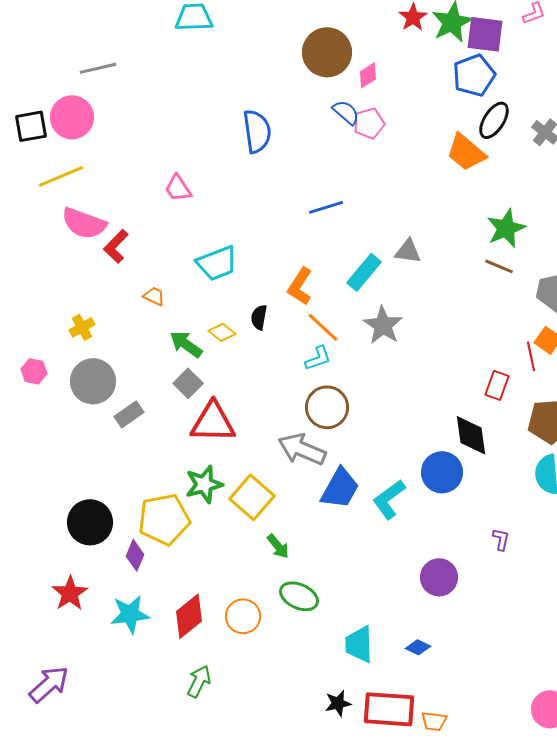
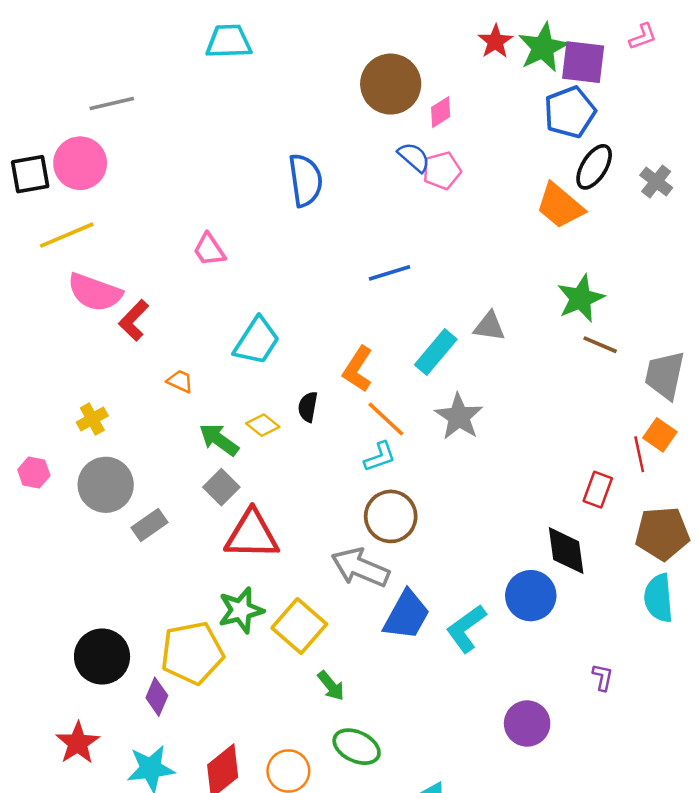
green star: (506, 228) -> (581, 298), moved
cyan trapezoid: (217, 263) -> (257, 341), turned -36

